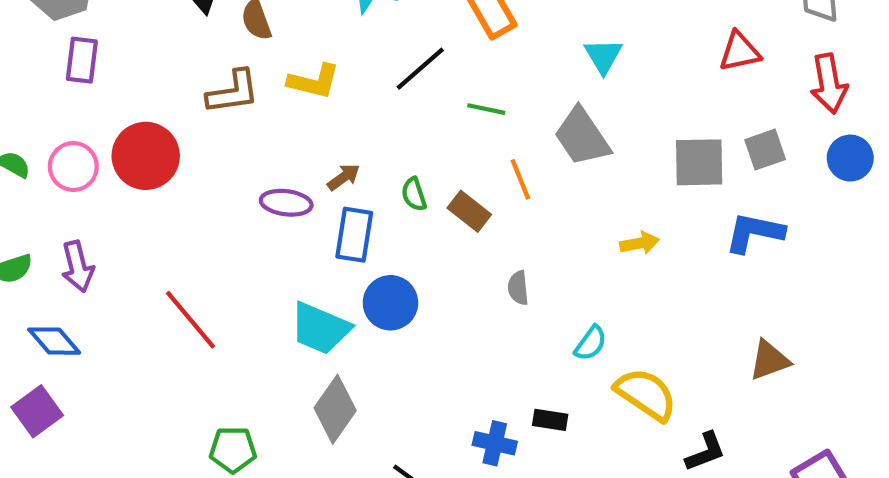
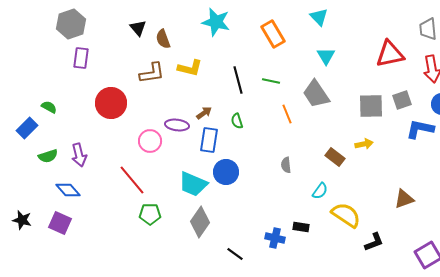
red triangle: (740, 52) -> (390, 54), size x1.4
black line: (420, 69) -> (238, 80), moved, turned -64
pink circle: (73, 167) -> (150, 141), moved
brown rectangle: (469, 211) -> (335, 157), moved
blue L-shape: (754, 233) -> (420, 129), moved
yellow arrow: (640, 243) -> (364, 144), moved
purple square: (37, 411) -> (60, 223), turned -30
green pentagon: (233, 450) -> (150, 214), moved

